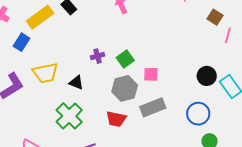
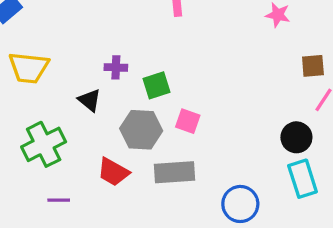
brown square: (215, 17) -> (313, 66), turned 35
black circle: (207, 76) -> (296, 137), moved
black triangle: (76, 83) -> (90, 100), moved

